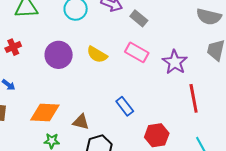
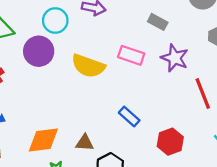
gray rectangle: (139, 18) -> (158, 22), moved
purple circle: (59, 55) -> (39, 51), moved
yellow semicircle: (97, 55) -> (88, 66), size x1.4

